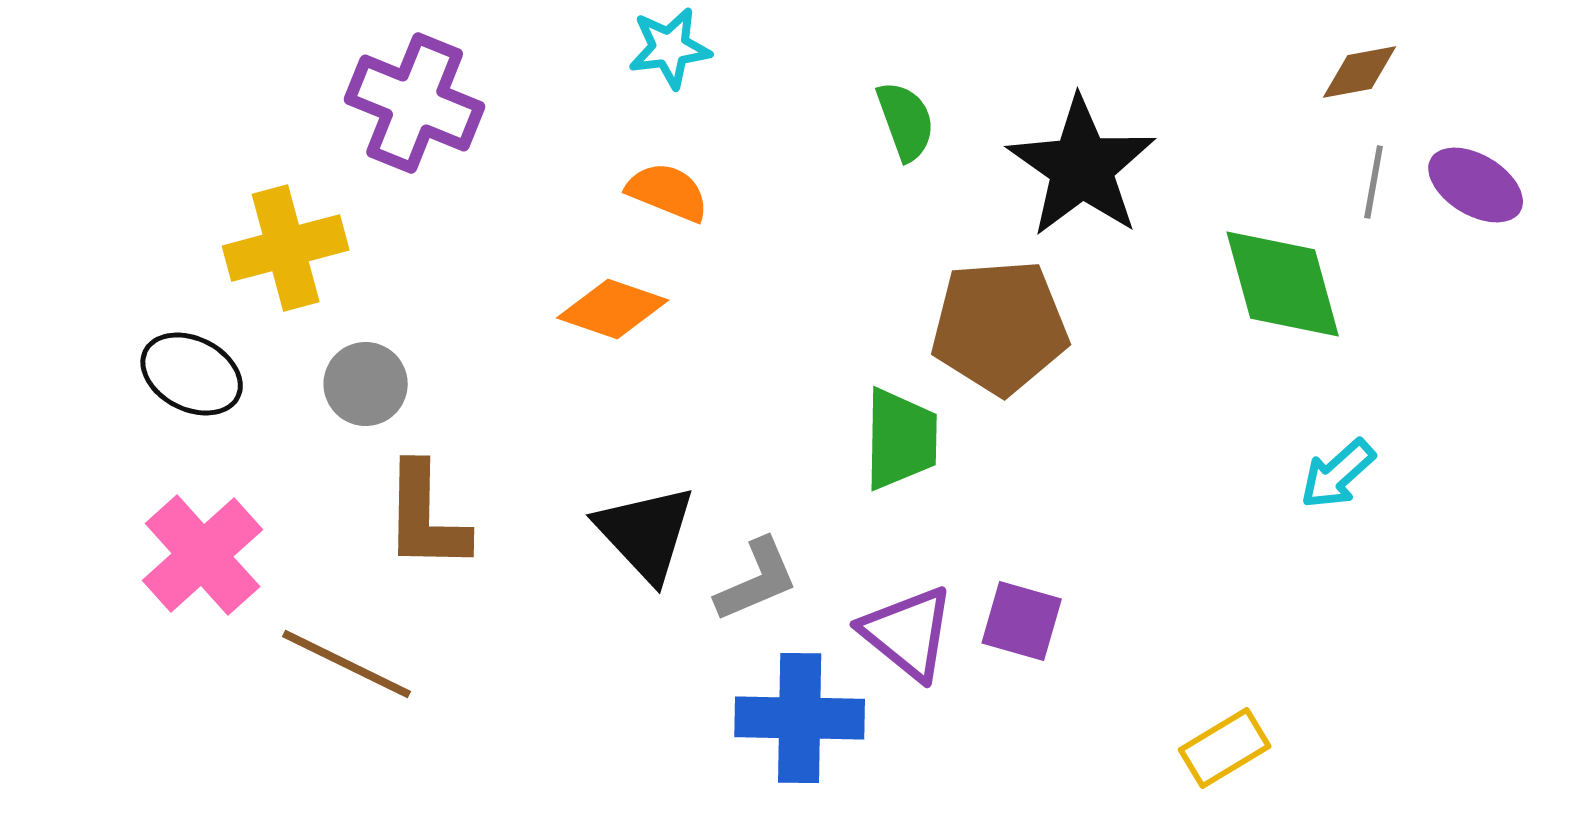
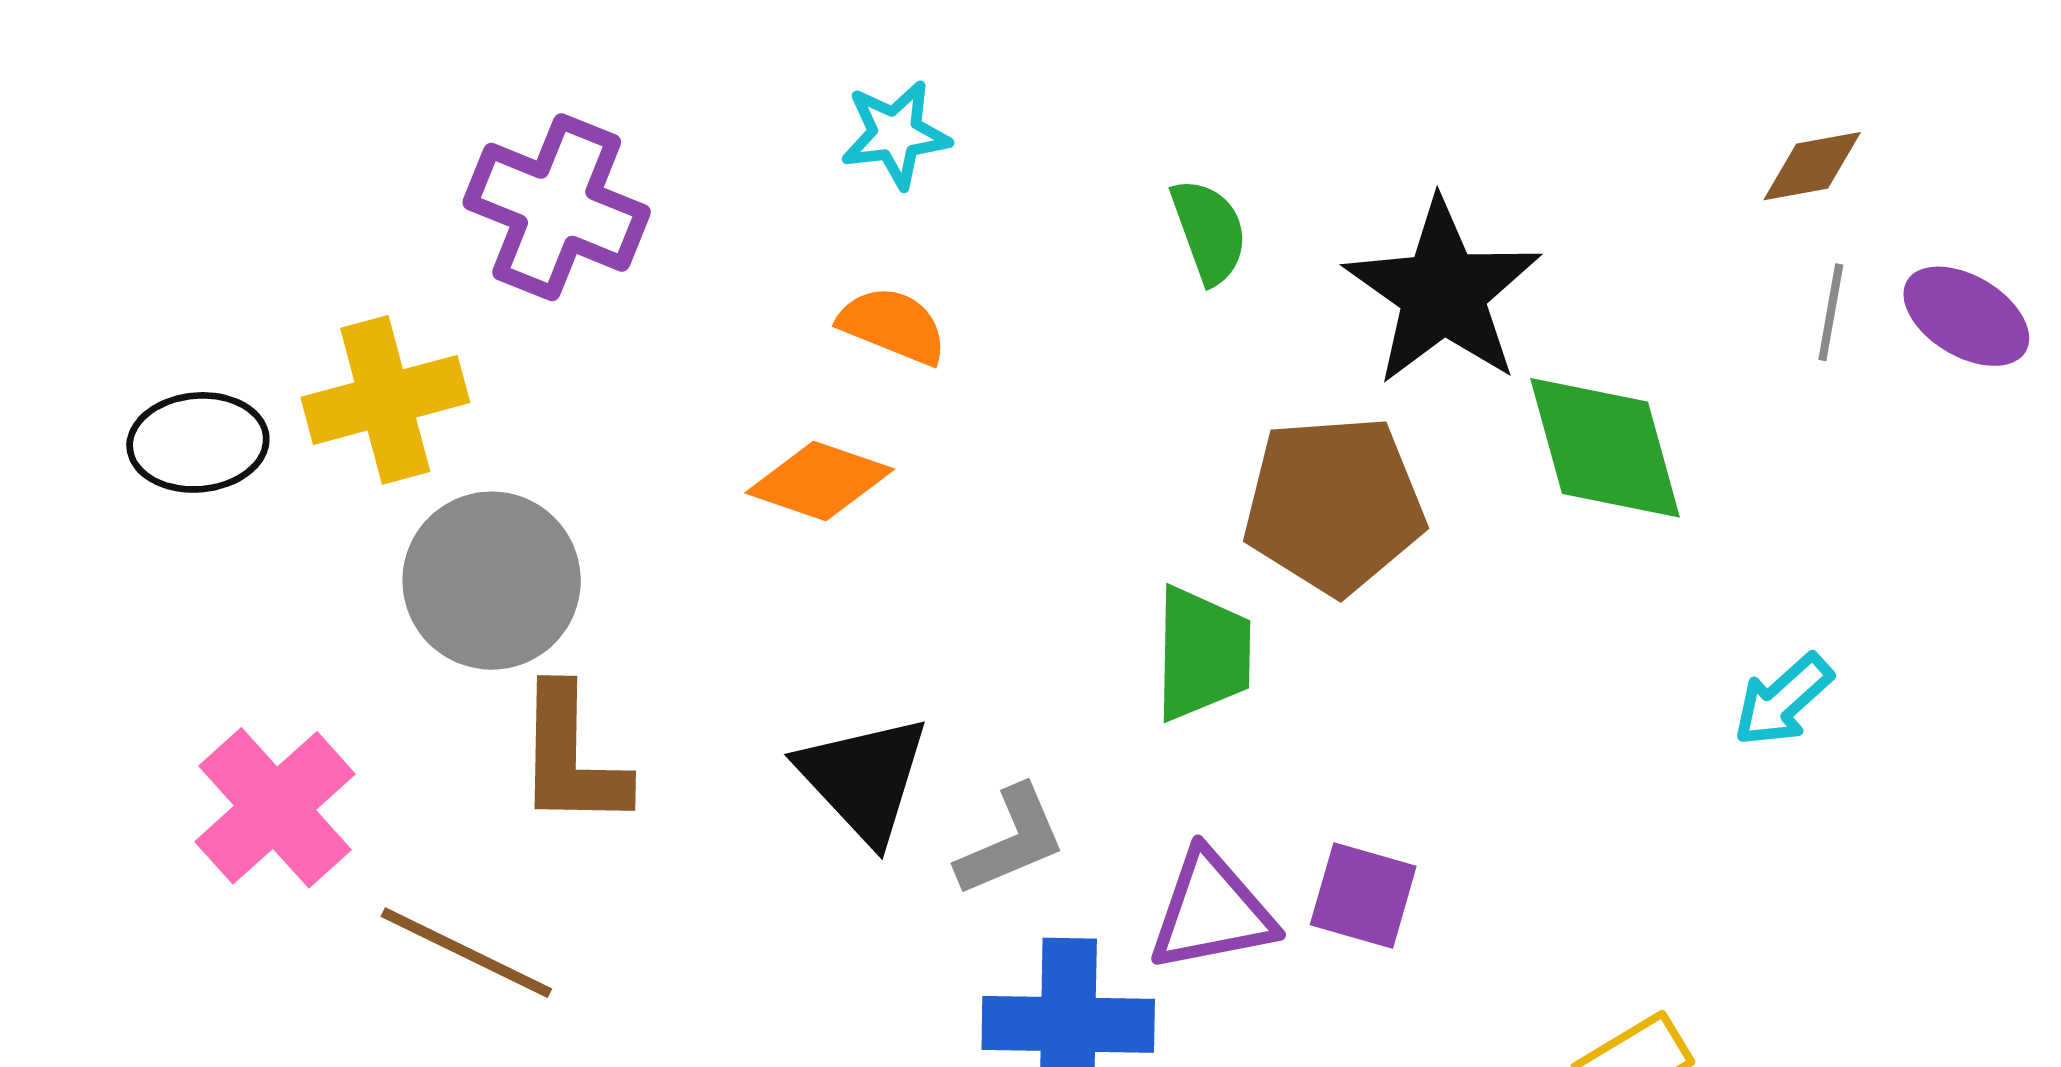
green diamond: (1283, 284) -> (1605, 448), moved
black ellipse: (192, 374) -> (198, 442), moved, turned -32
gray circle: (366, 384) -> (492, 581), size x1.6
purple triangle: (908, 633) -> (1212, 911), turned -50

